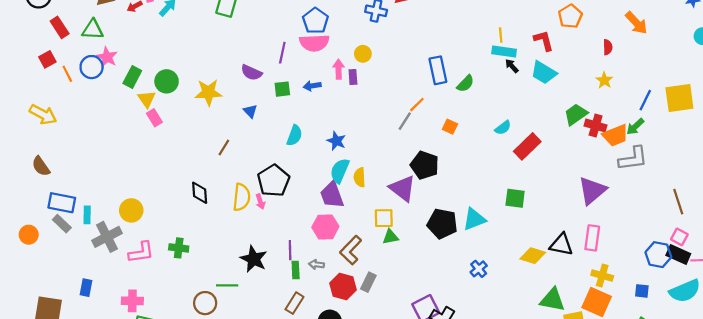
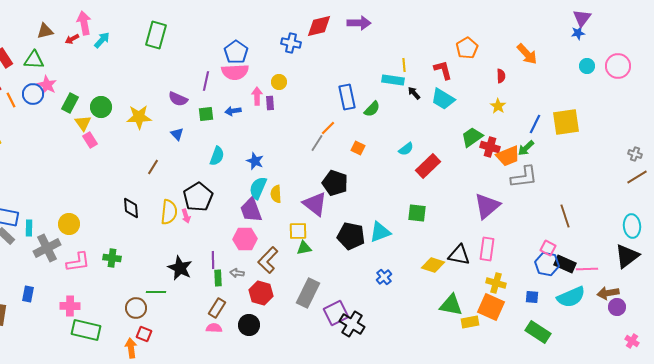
cyan rectangle: (504, 52) -> (393, 80), moved
pink square: (679, 237) -> (548, 248), moved
gray rectangle: (368, 282) -> (308, 293), moved, size x1.6

